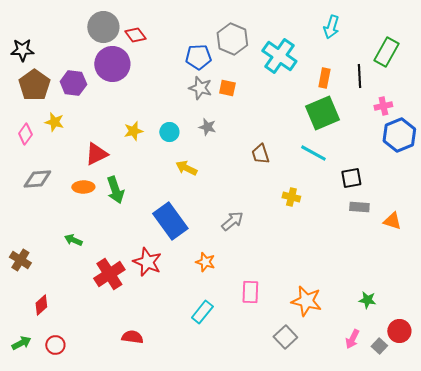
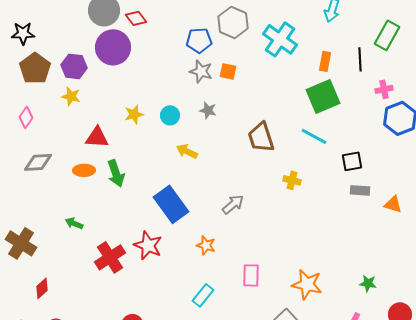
yellow star: (54, 122) -> (71, 96), moved
red triangle: (96, 154) -> (97, 137), turned 30
brown trapezoid: (260, 154) -> (261, 137), size x1.5
brown cross: (20, 260) -> (21, 243), size x1.4

